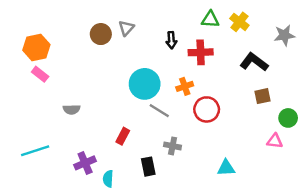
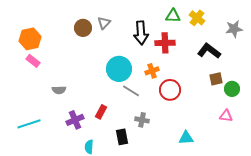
black arrow: (171, 40) -> (141, 33), size x1.6
green circle: (288, 118) -> (232, 89), moved
purple cross: (85, 163) -> (75, 120), moved

